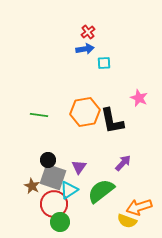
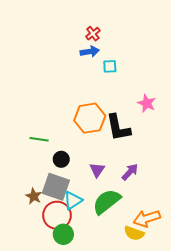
green line: (39, 115) -> (39, 139), moved
black circle: (48, 160) -> (61, 159), moved
purple triangle: (79, 167) -> (97, 170), moved

